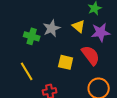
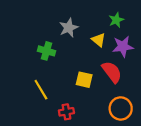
gray star: (52, 28) -> (69, 28), moved

